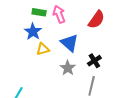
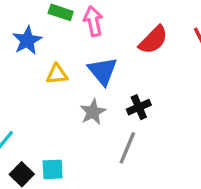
blue star: (33, 32) -> (27, 40), moved

